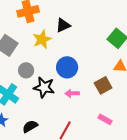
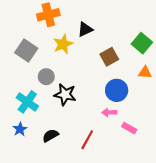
blue circle: (67, 67) -> (117, 90), moved
brown square: (103, 85) -> (109, 57), moved
pink arrow: (72, 93) -> (109, 112), moved

